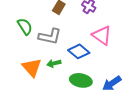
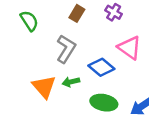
green semicircle: (25, 26) -> (29, 21), moved
gray L-shape: (50, 36) -> (66, 49), turned -70

